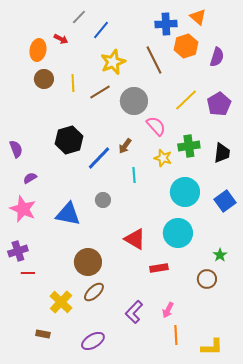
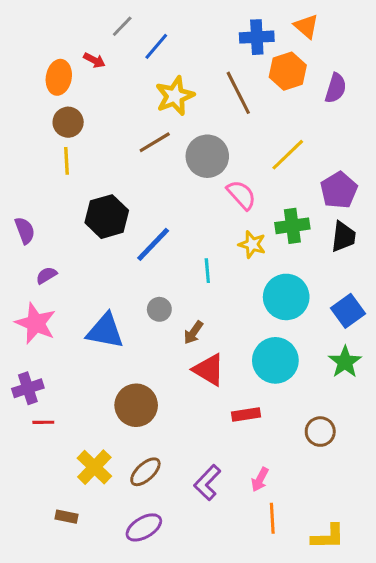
yellow line: (73, 83) -> (67, 161), moved
purple pentagon: (219, 104) -> (339, 190), moved
brown arrow: (125, 146) -> (193, 333), moved
green star: (220, 255) -> (345, 362), moved, size x1.5
brown ellipse: (94, 292) -> (145, 472), moved

